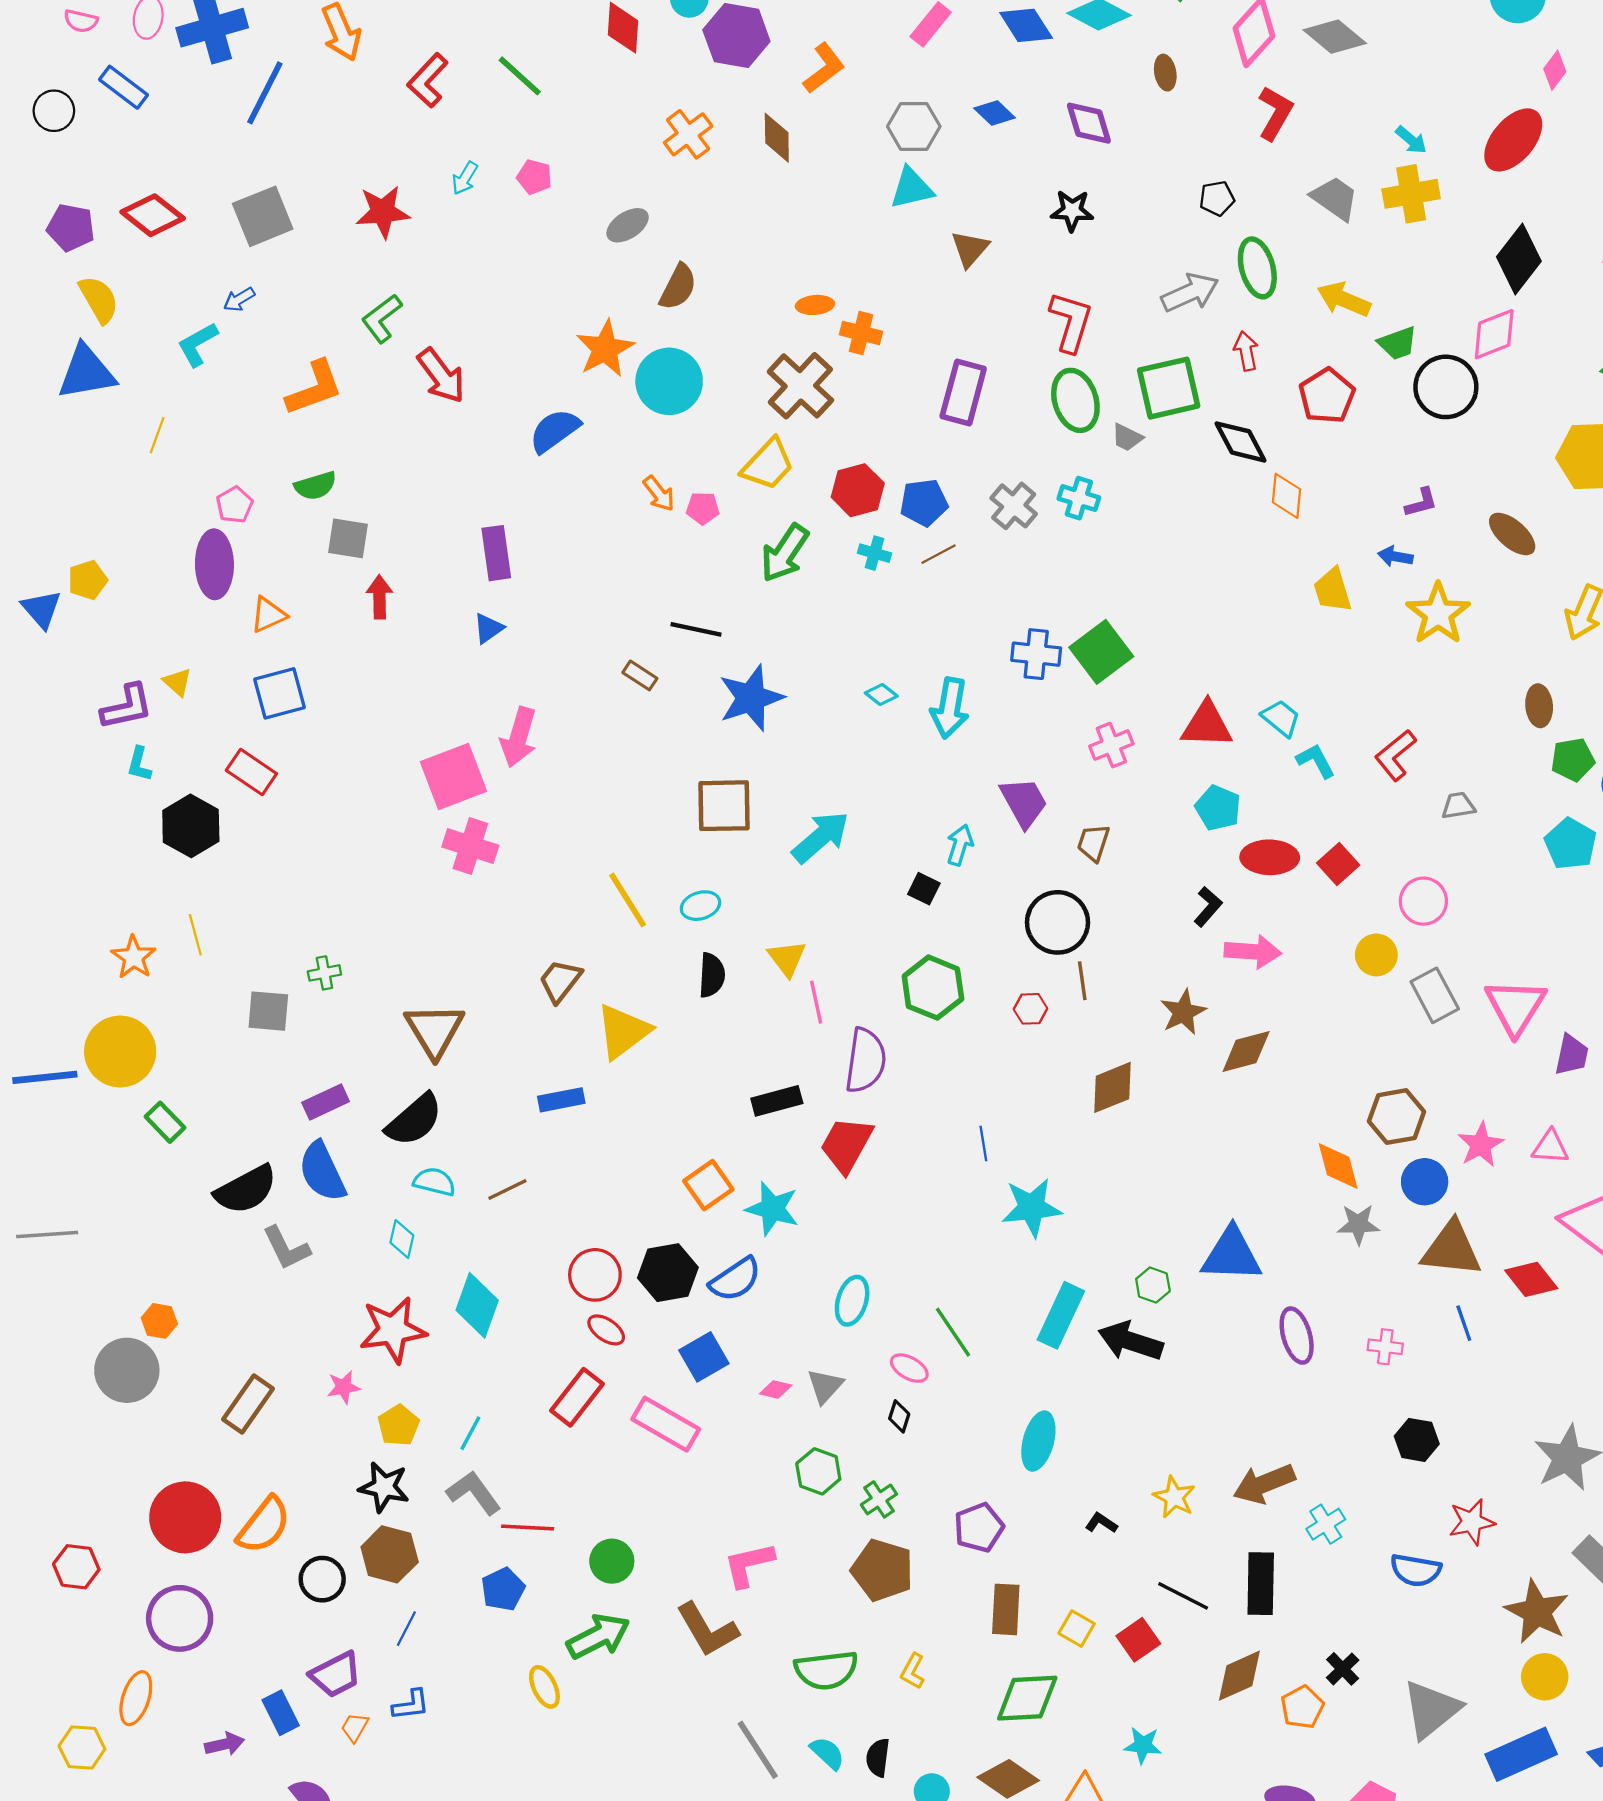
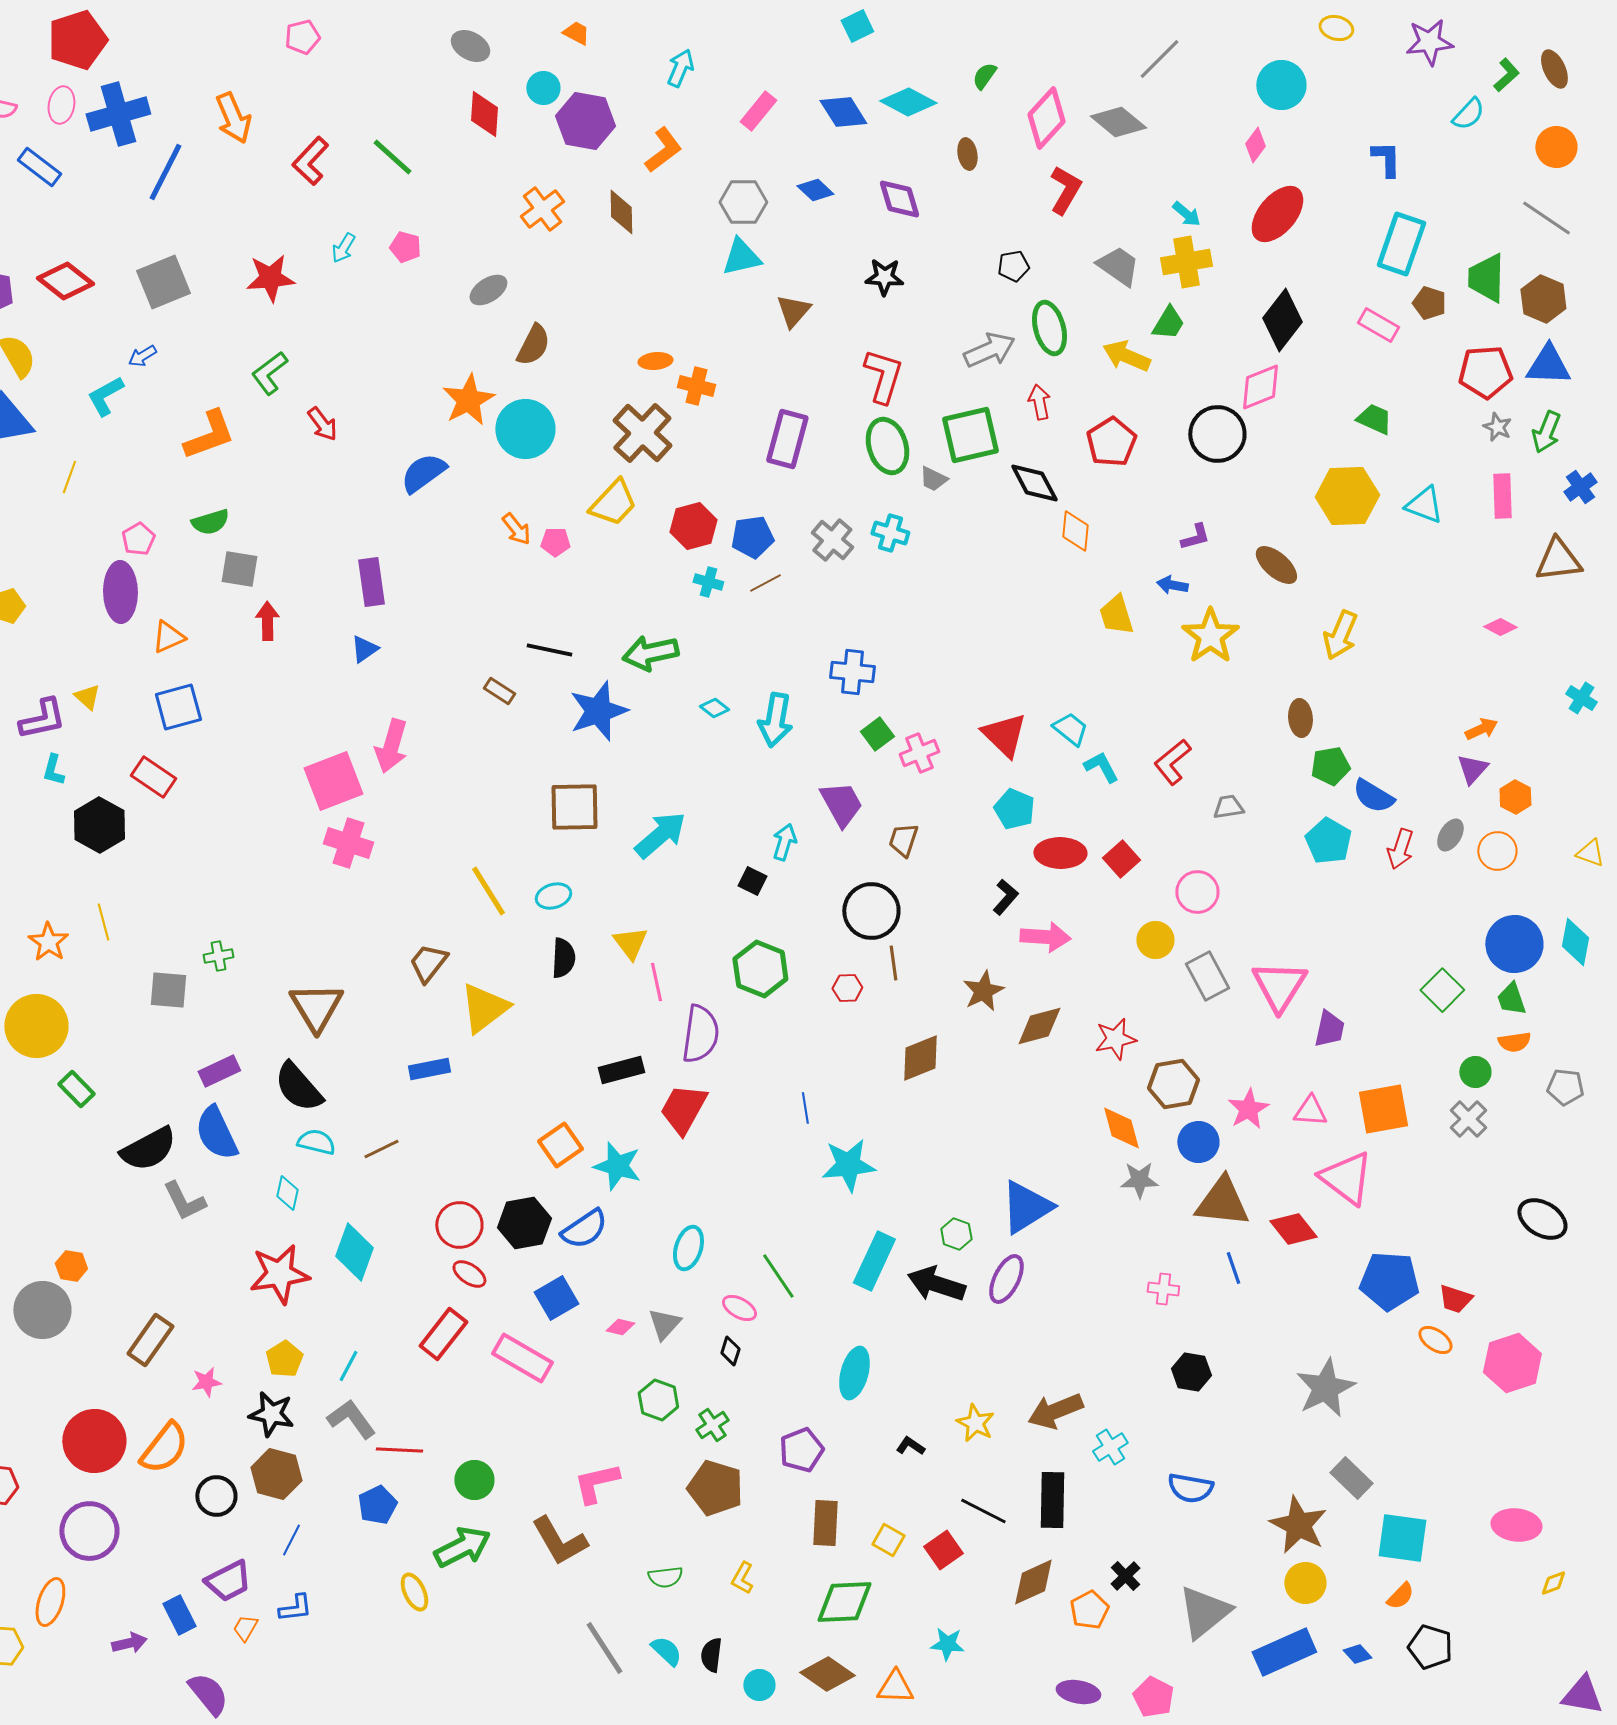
pink diamond: (1555, 70) -> (1255, 145), moved
green trapezoid: (1398, 343) -> (1168, 323), moved, turned -39
red arrow: (441, 376) -> (322, 424), size x0.7
green arrow: (785, 553) -> (650, 653), moved, turned 44
green square: (1101, 652) -> (877, 734), moved, size x0.6
red triangle: (1207, 725) -> (1004, 735), turned 42
black semicircle: (414, 1120) -> (298, 1087), turned 90
blue triangle: (1231, 1255) -> (1026, 1207), turned -34
purple ellipse: (1297, 1336) -> (1006, 1279), moved, turned 42
pink star: (344, 1387) -> (206, 1382), moved
red star: (1472, 1522) -> (1115, 1039), moved
green semicircle: (826, 1670) -> (665, 1577), size x0.6

